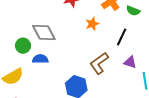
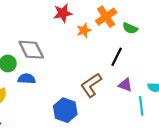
orange star: (92, 24) -> (84, 30), moved

